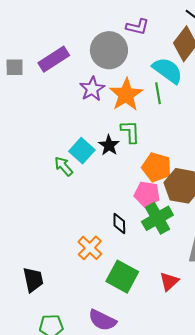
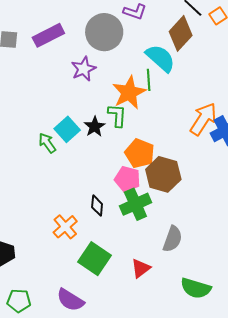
orange star: (126, 95) -> (129, 93), moved

